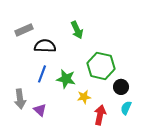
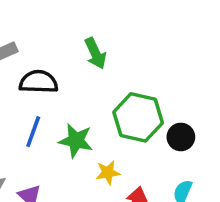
black circle: (121, 87) -> (181, 137), moved

